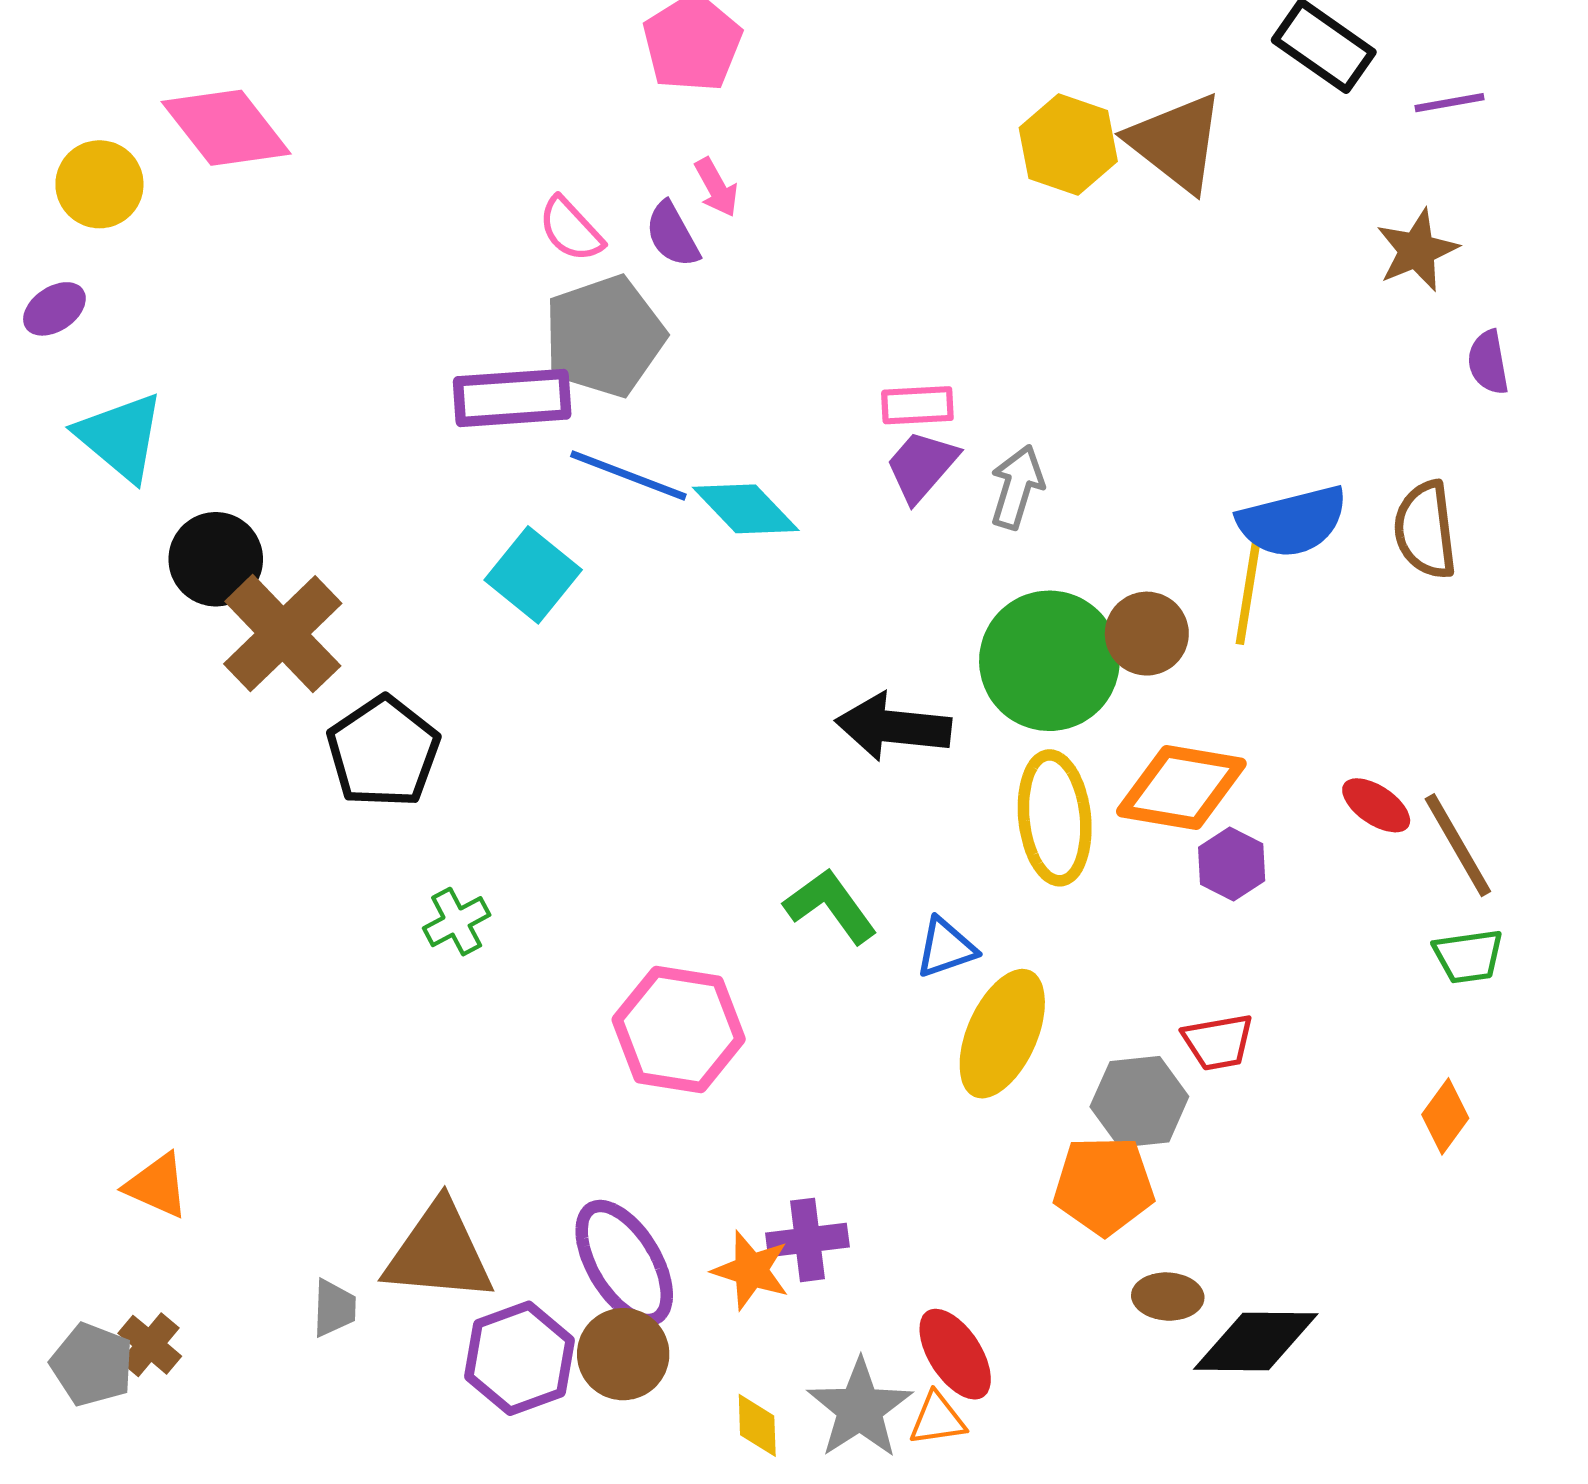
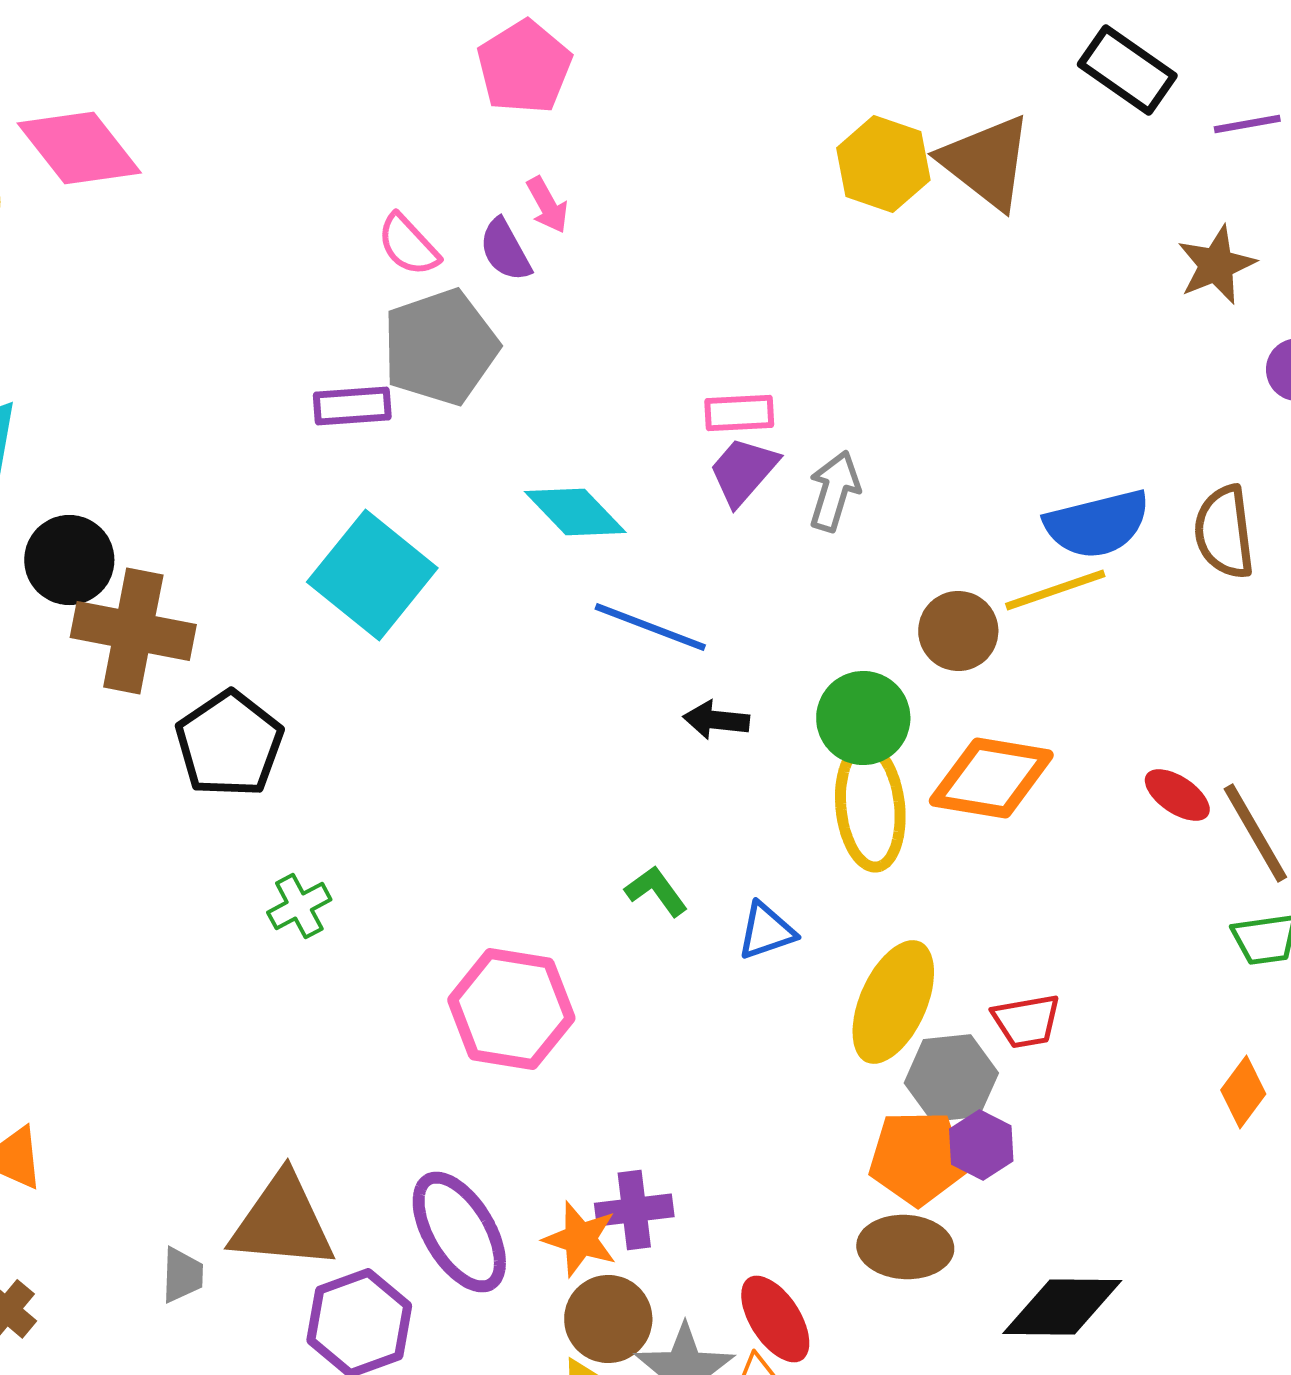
purple rectangle: (512, 398) -> (352, 406), size x0.7
blue line: (628, 475) -> (650, 627), moved
cyan square: (533, 575) -> (372, 575), size x1.4
yellow line: (1248, 591) -> (1055, 590), turned 62
brown cross: (283, 634) -> (133, 631), turned -35
green circle: (1049, 661) -> (863, 718), moved, size x0.7
black arrow: (893, 727) -> (716, 720), size x0.6
purple hexagon: (1232, 864) -> (981, 1145), moved
green L-shape: (831, 906) -> (656, 891), size x0.7
yellow ellipse: (1002, 1034) -> (893, 1002), moved
brown ellipse: (1168, 1297) -> (905, 1247), moved, size x1.4
brown circle: (623, 1354) -> (608, 1319), moved

